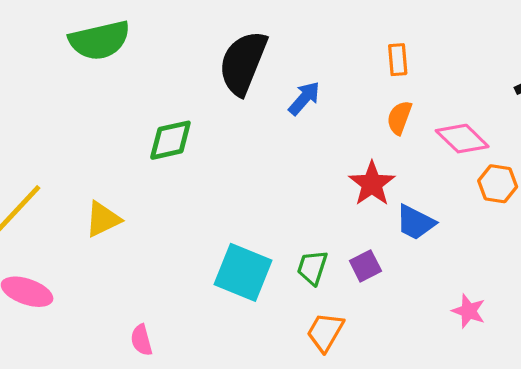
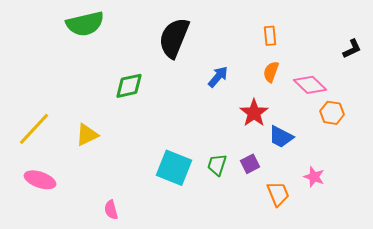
blue arrow: (304, 98) -> (218, 77), moved
pink star: (469, 311) -> (314, 177), moved
orange trapezoid: (325, 332) -> (278, 194), moved, turned 128

